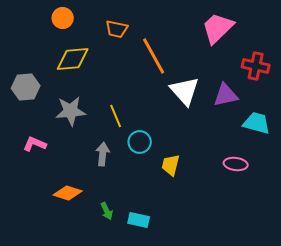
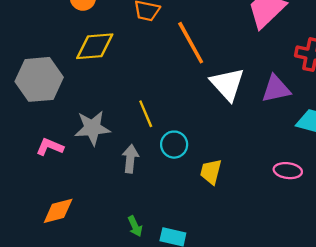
gray hexagon: (26, 87) -> (39, 79), size x1.4
gray star: (71, 111) -> (92, 128), moved
orange diamond: (68, 193) -> (58, 211), moved, turned -32

